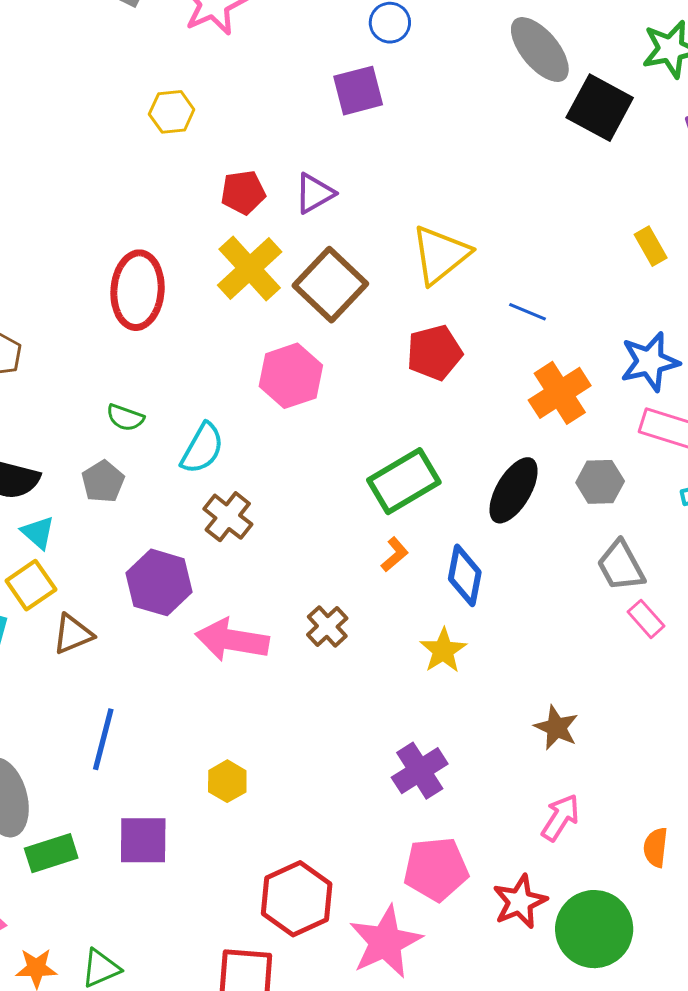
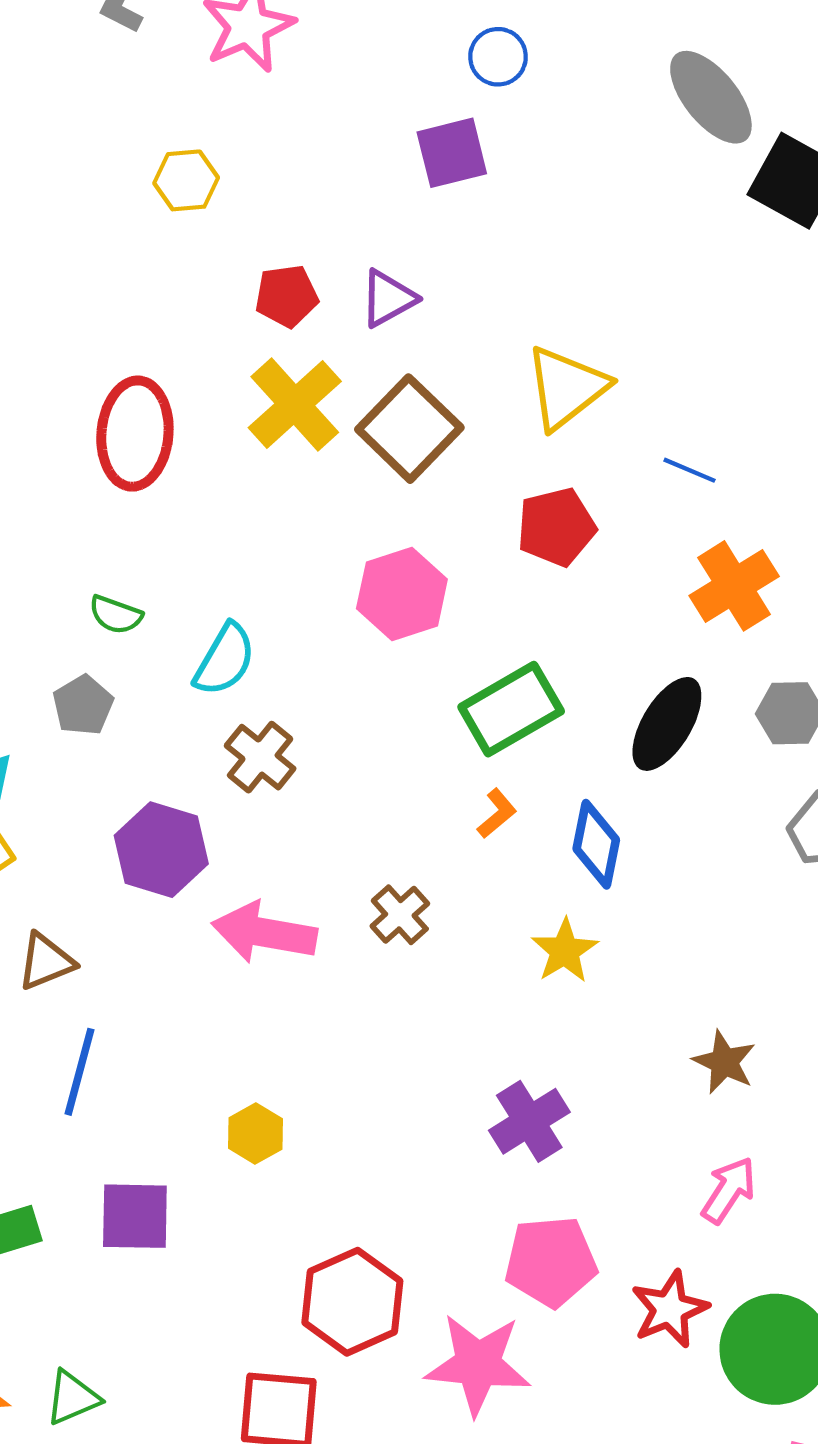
pink hexagon: (291, 376) -> (402, 594), moved
brown triangle: (73, 634) -> (46, 962), moved
pink star: (385, 942) -> (478, 1364), turned 30

